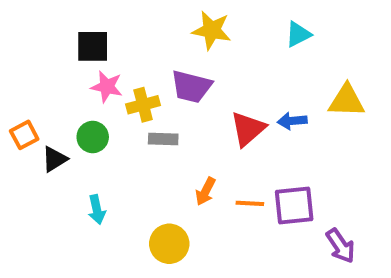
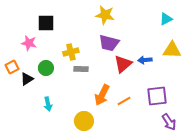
cyan triangle: (298, 34) -> (166, 19), moved
pink star: (107, 87) -> (29, 43), moved
purple trapezoid: (191, 87) -> (109, 43), moved
orange arrow: (205, 191) -> (102, 95), size x1.5
orange line: (250, 203) -> (124, 101), turned -32
purple square: (294, 205) -> (157, 96), moved

